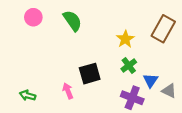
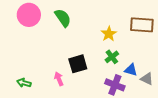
pink circle: (33, 17) -> (29, 15), size x1.5
brown rectangle: (163, 29) -> (142, 25), turned 65
blue triangle: (151, 80) -> (131, 70), turned -48

